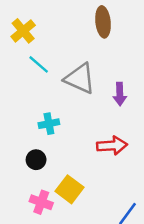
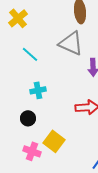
cyan line: (39, 64) -> (30, 54), moved
gray triangle: (80, 79) -> (71, 43), moved

